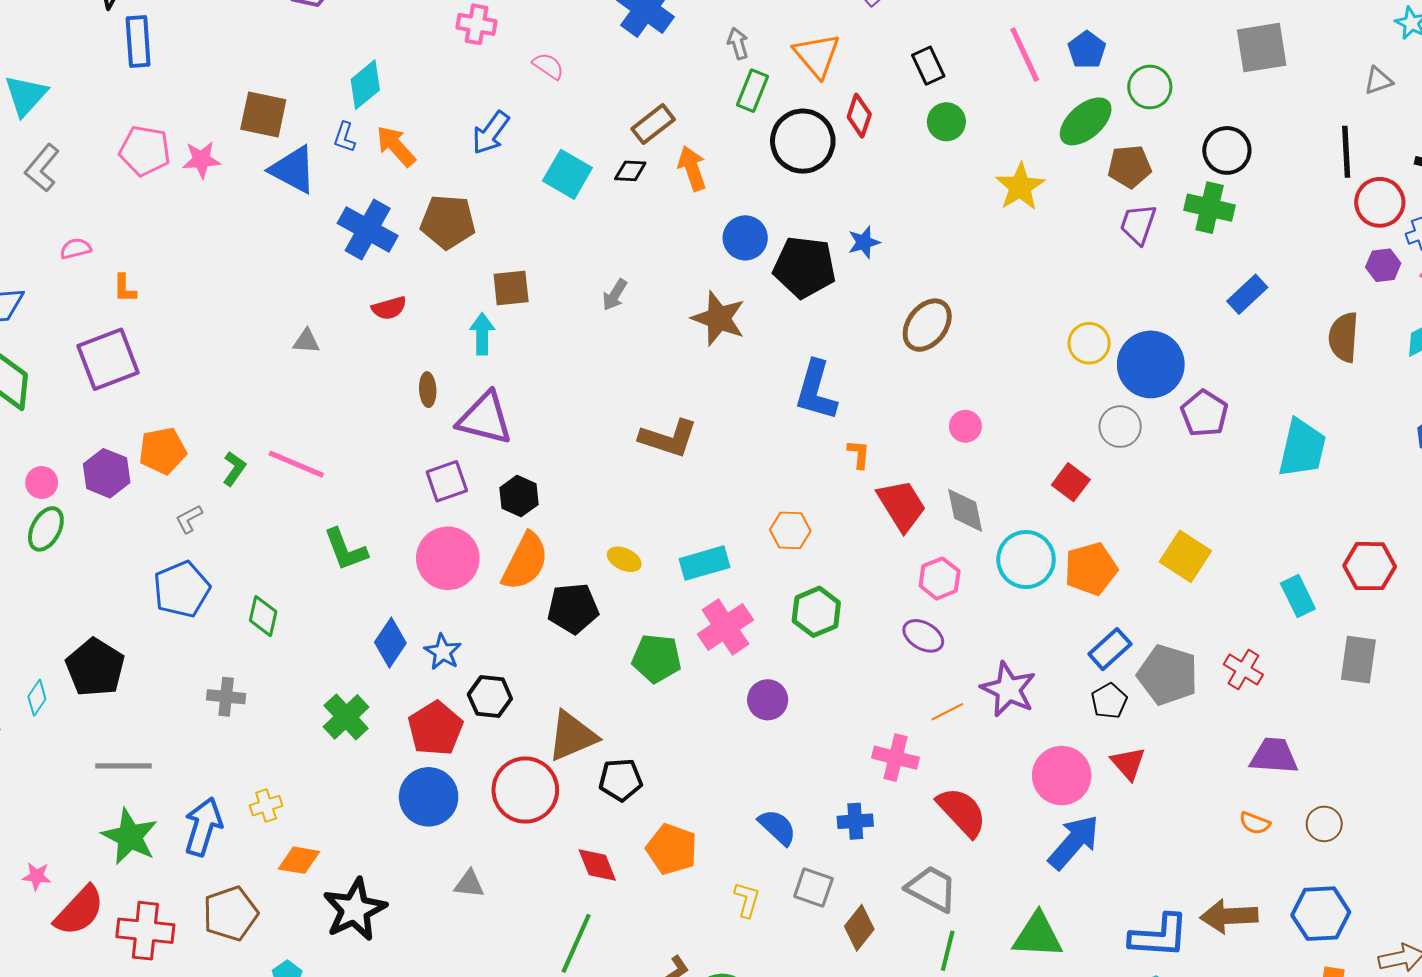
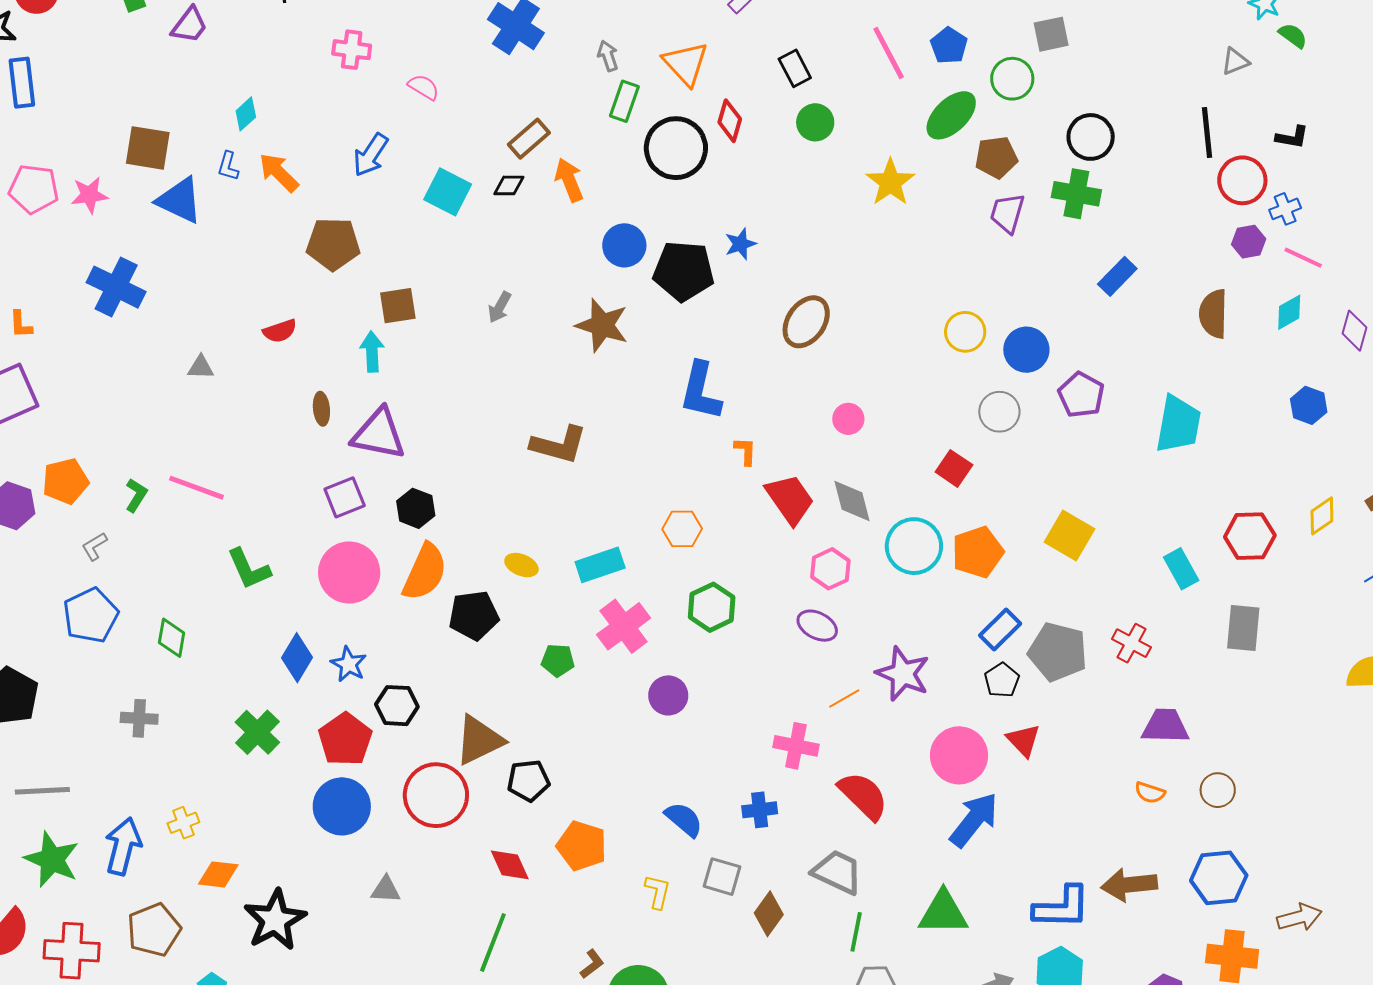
gray square: (1262, 48) -> (1051, 34), moved, size x0.7
cyan diamond: (365, 85) -> (246, 114), size x0.7
blue cross: (368, 229) -> (116, 287), moved
blue circle: (1151, 364) -> (1026, 350), size x0.7
green pentagon: (657, 658) -> (558, 660), size x0.7

